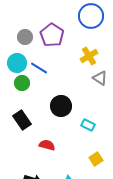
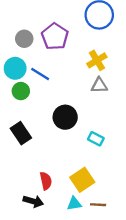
gray triangle: (100, 78) -> (99, 85), moved, turned -35
red semicircle: (47, 145) -> (46, 181), moved, turned 63
yellow square: (96, 159) -> (82, 180), moved, size x1.5

